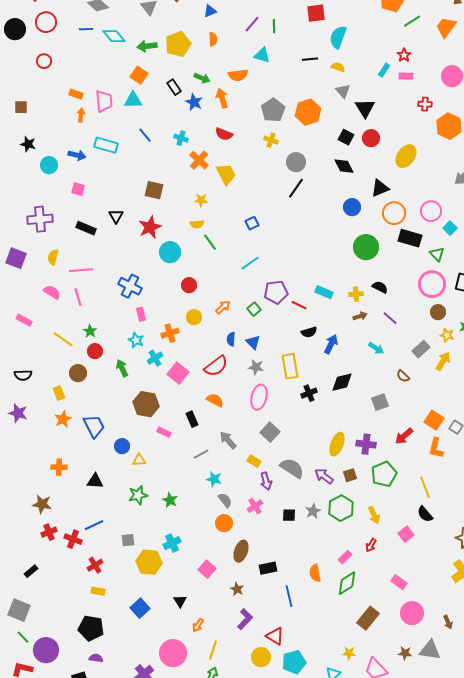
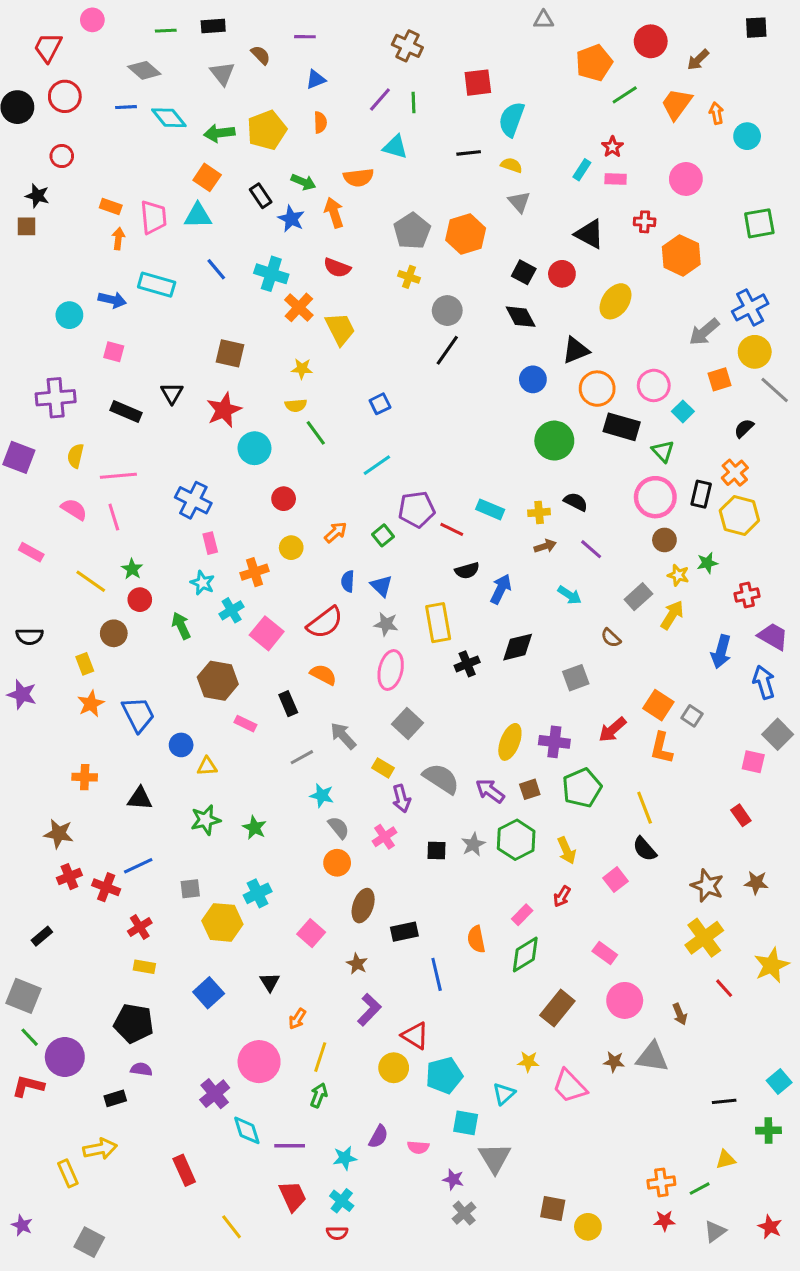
black triangle: (365, 108) -> (589, 234), moved, turned -30
cyan cross: (181, 138) -> (271, 274), size x1.5
black star: (28, 144) -> (37, 196), moved

